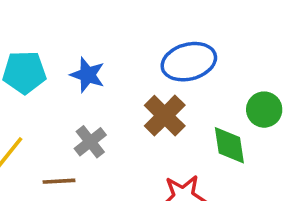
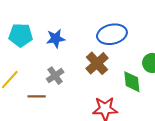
blue star: (87, 75) -> (56, 38), turned -30

